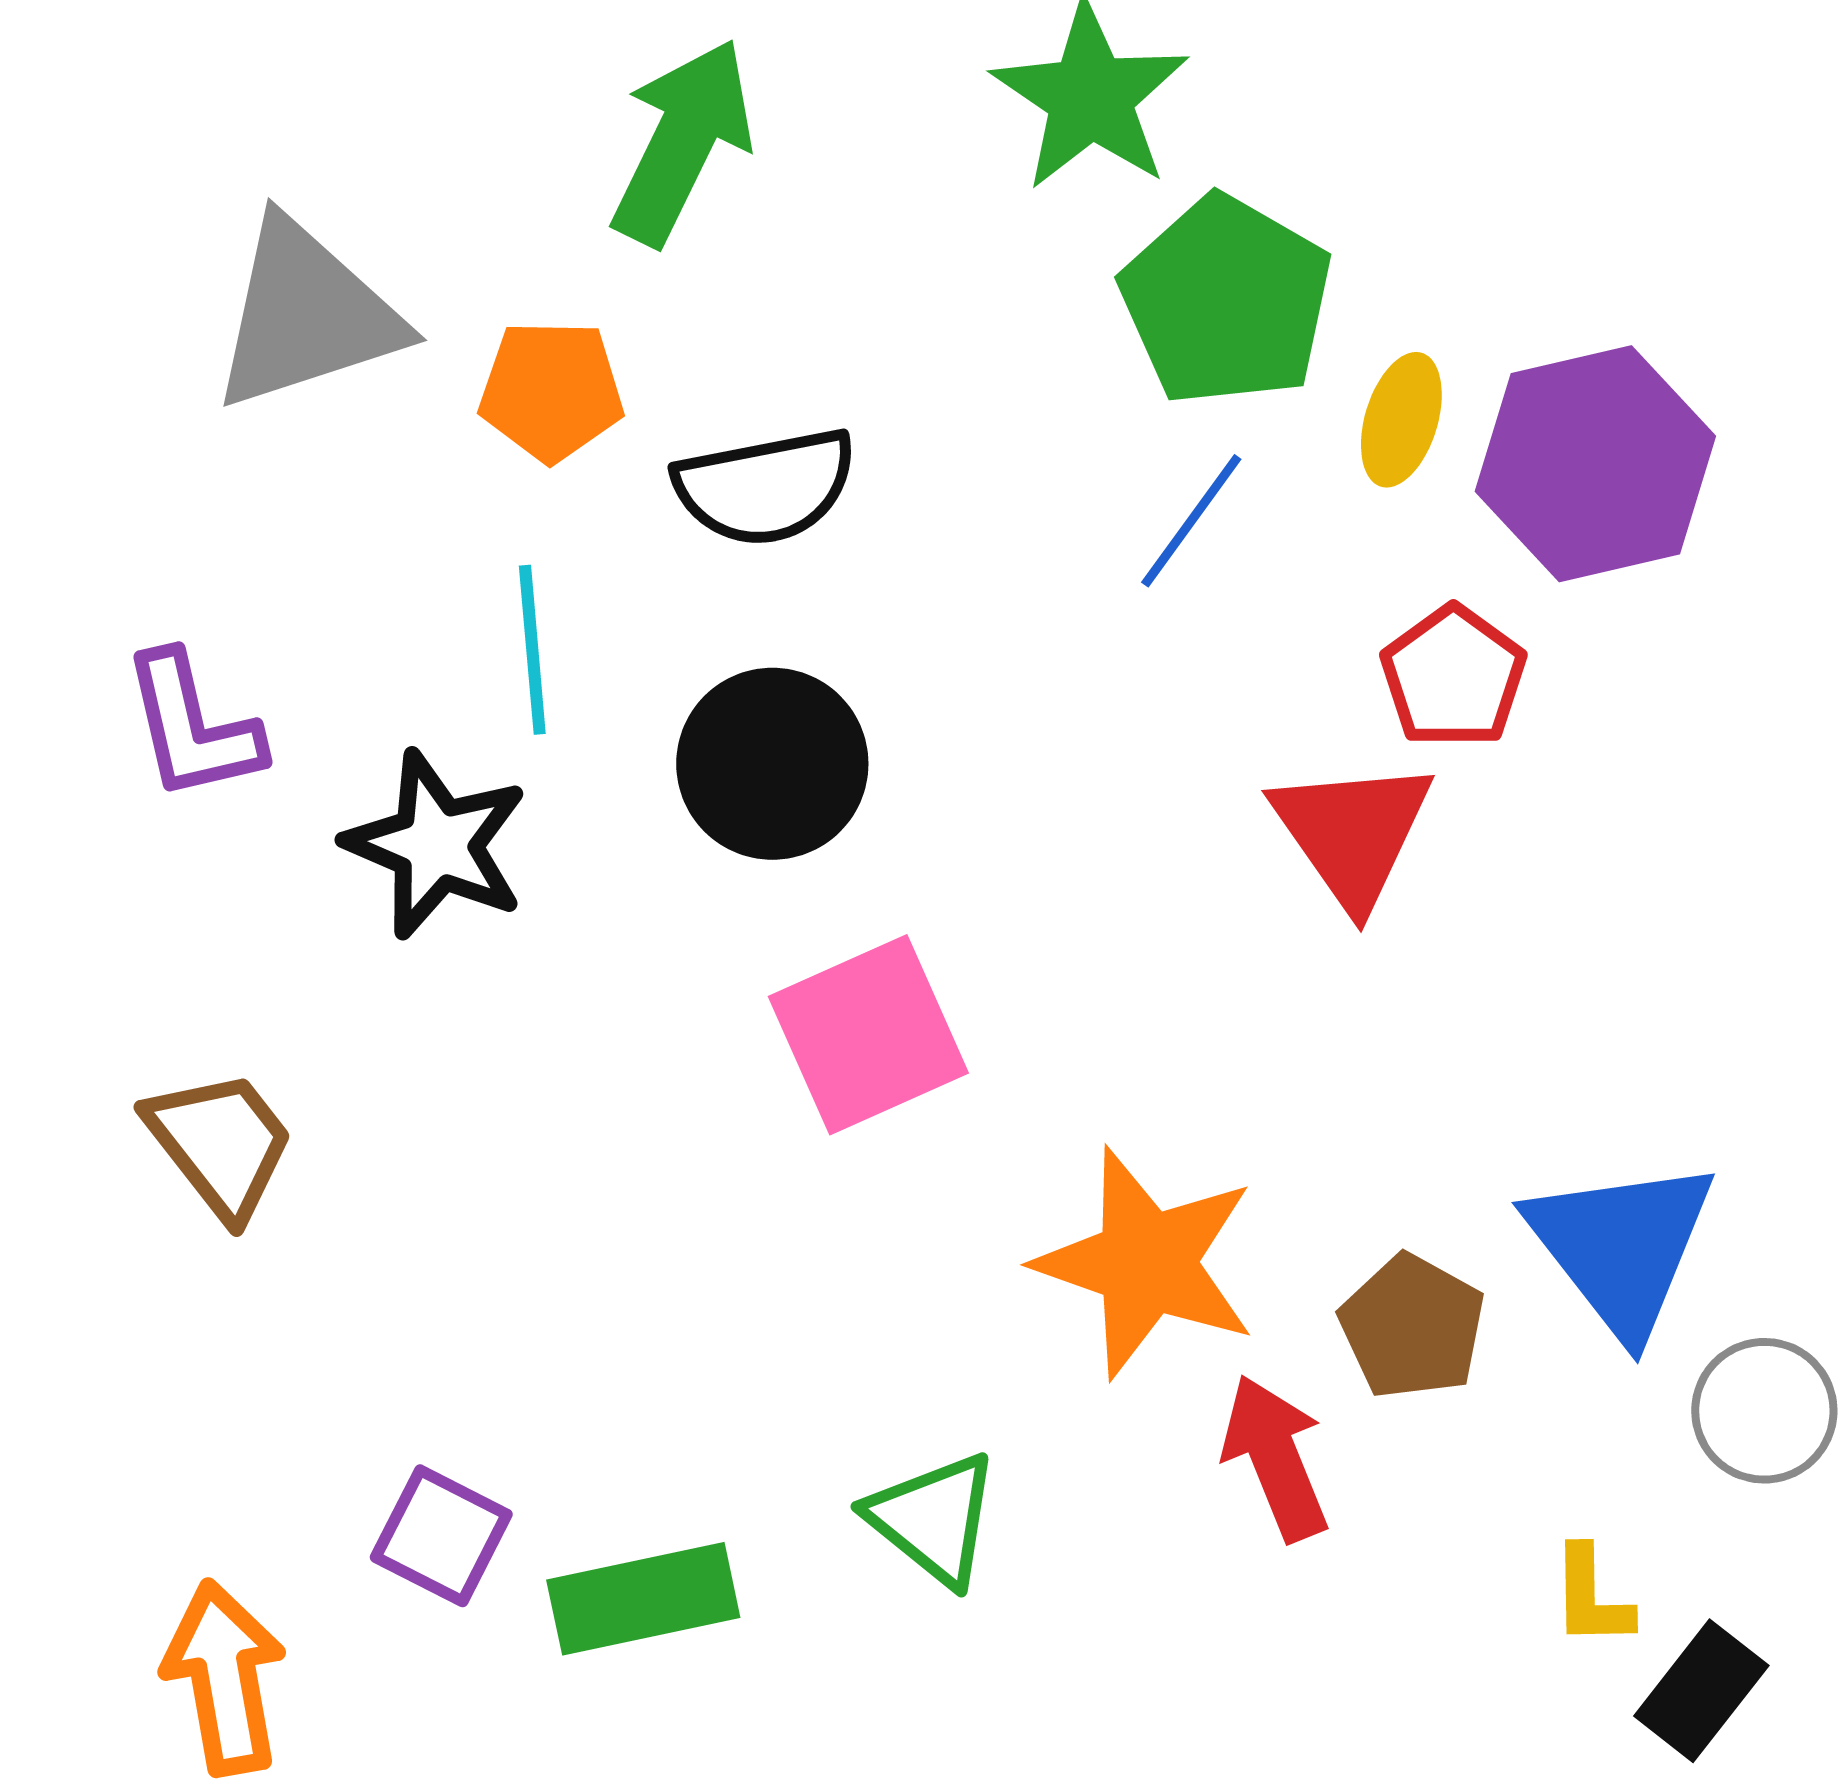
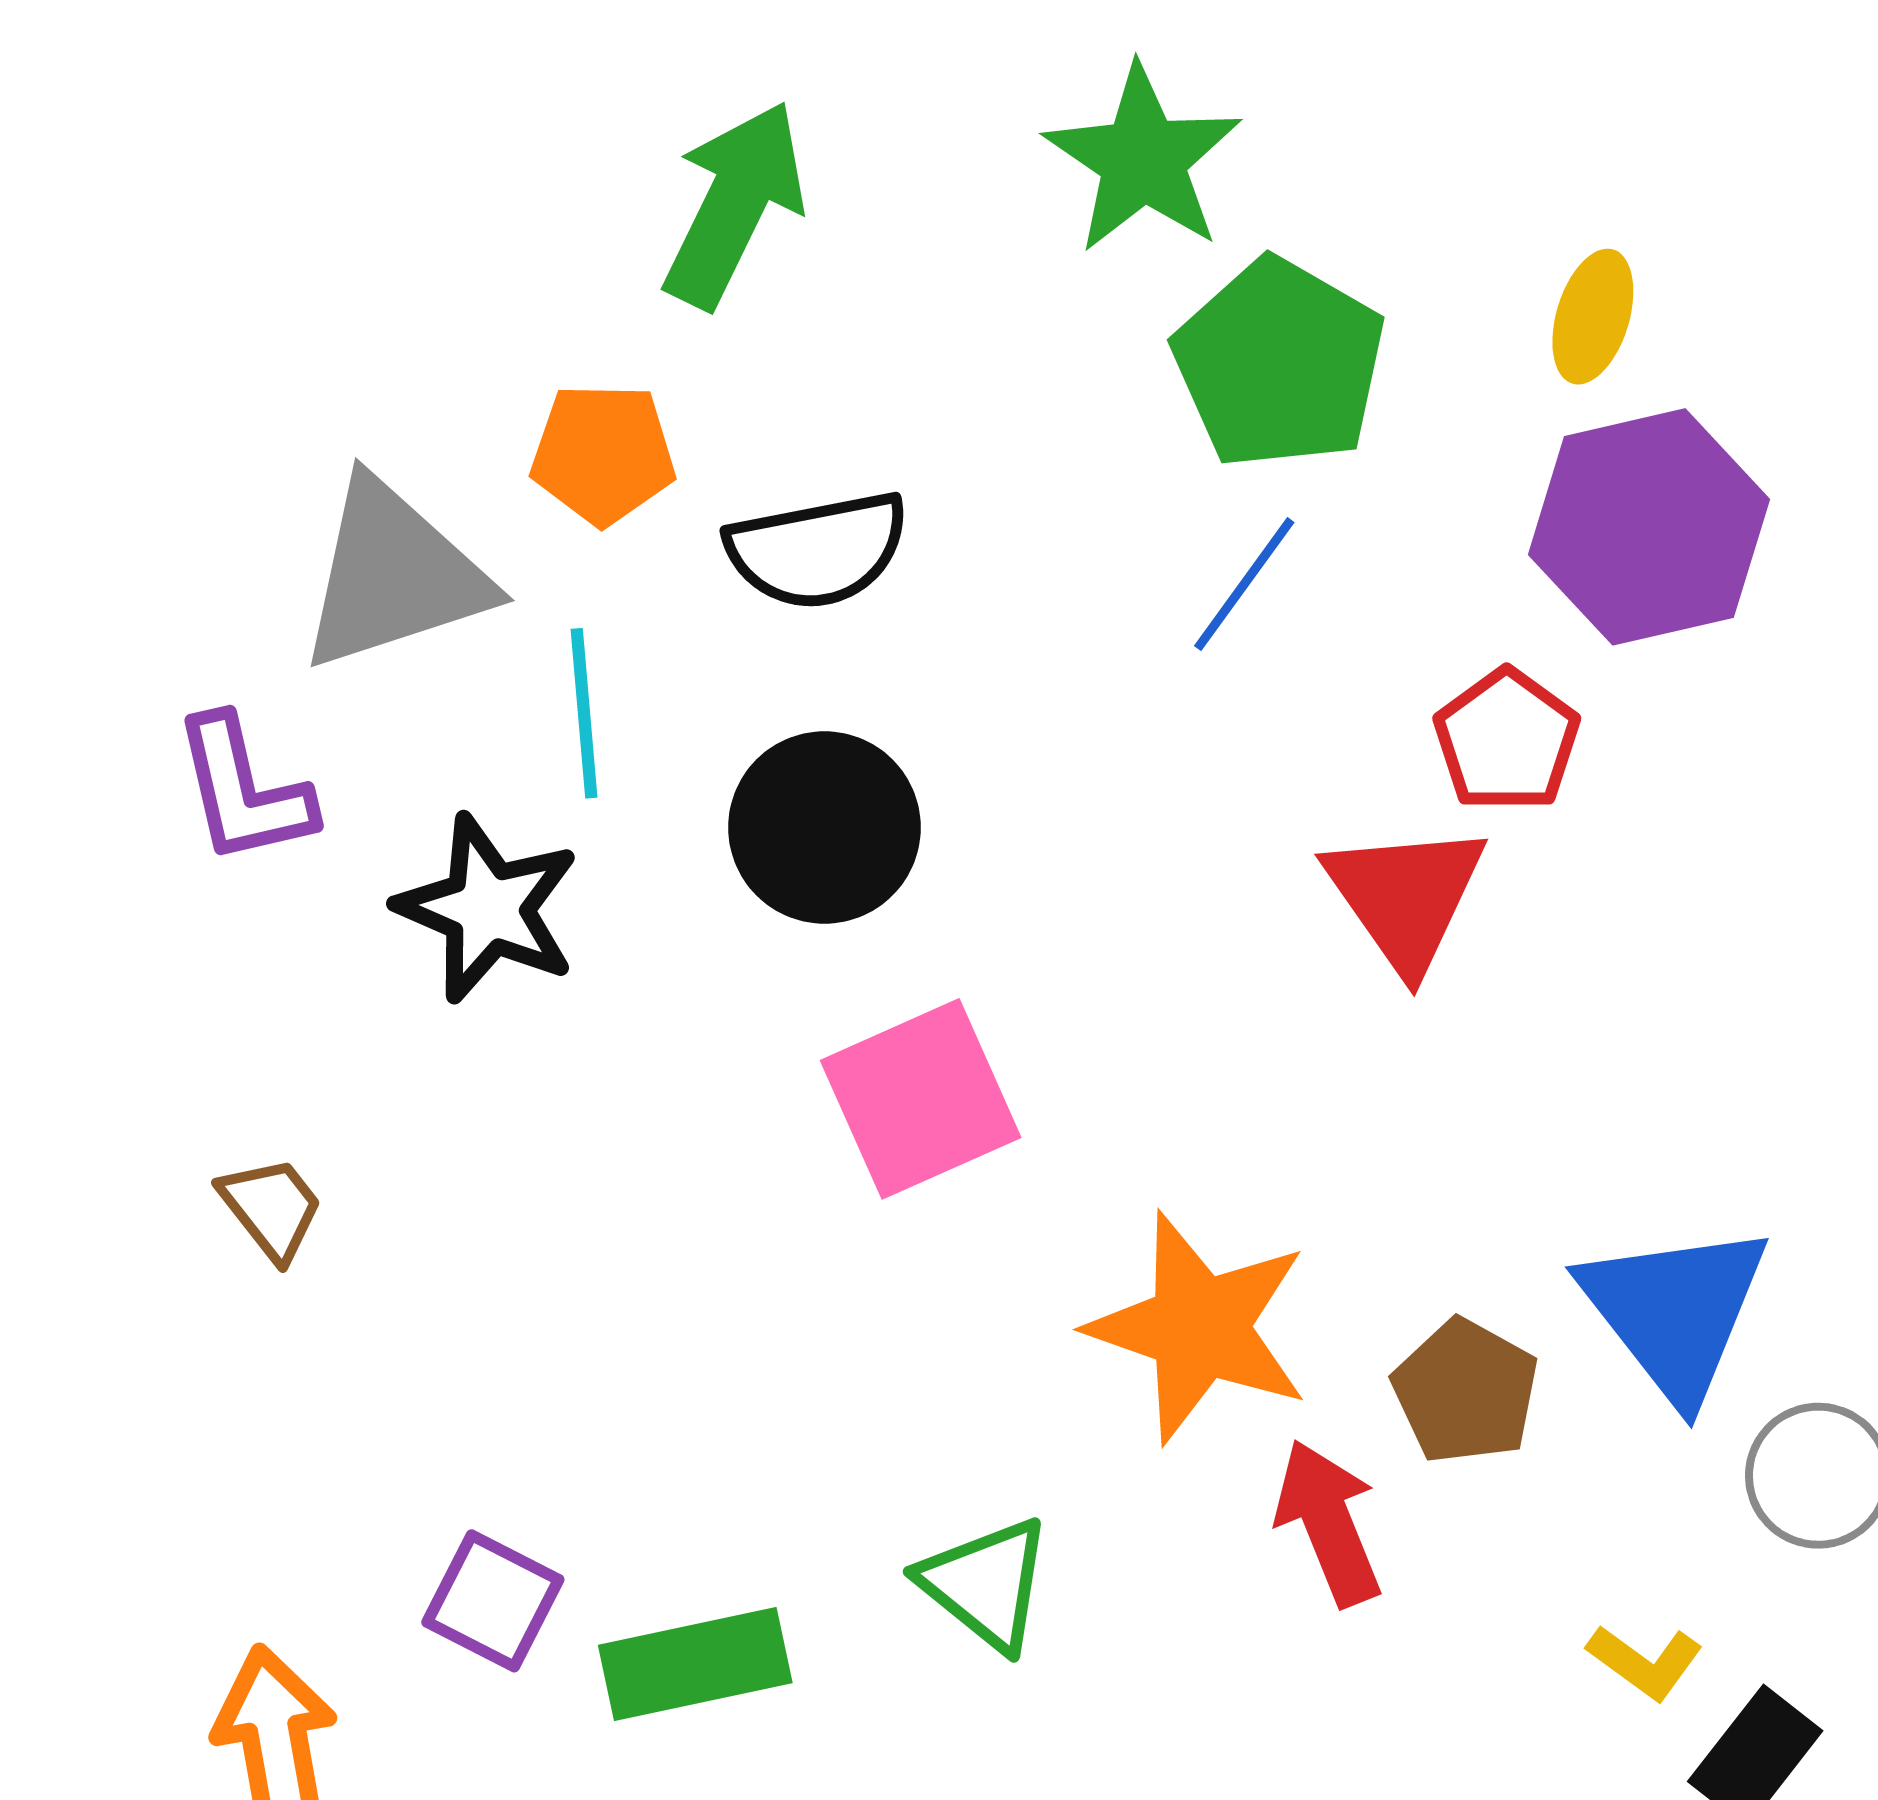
gray triangle: (306, 315) -> (394, 575), moved
yellow ellipse: (1401, 420) -> (1593, 317), moved
brown trapezoid: (220, 1144) -> (271, 1208), size x0.7
yellow L-shape: (1591, 1597) -> (1645, 1662), turned -53

